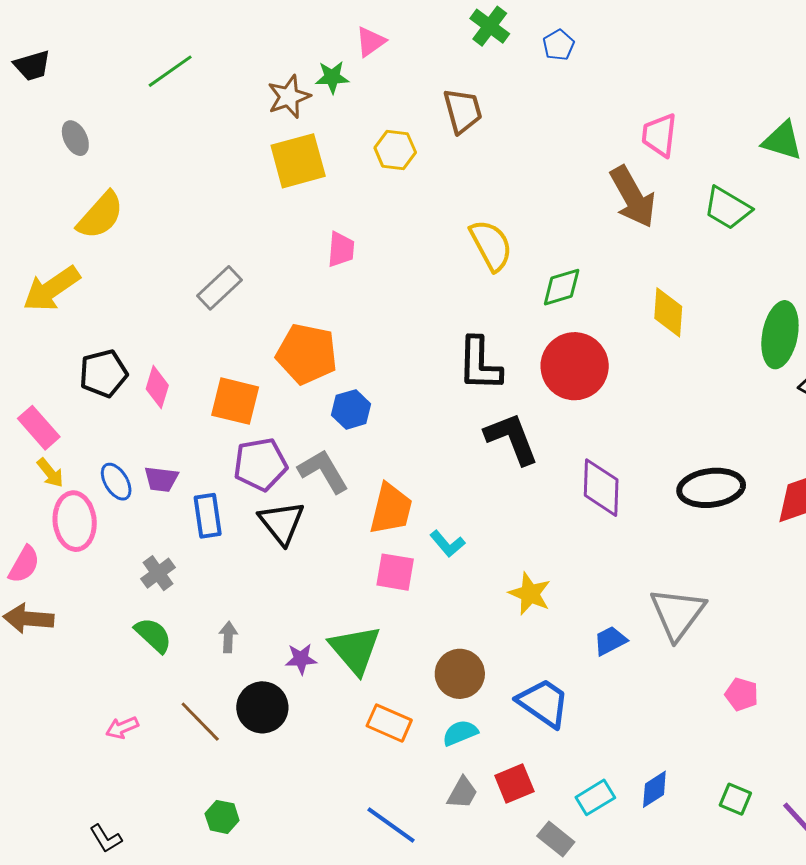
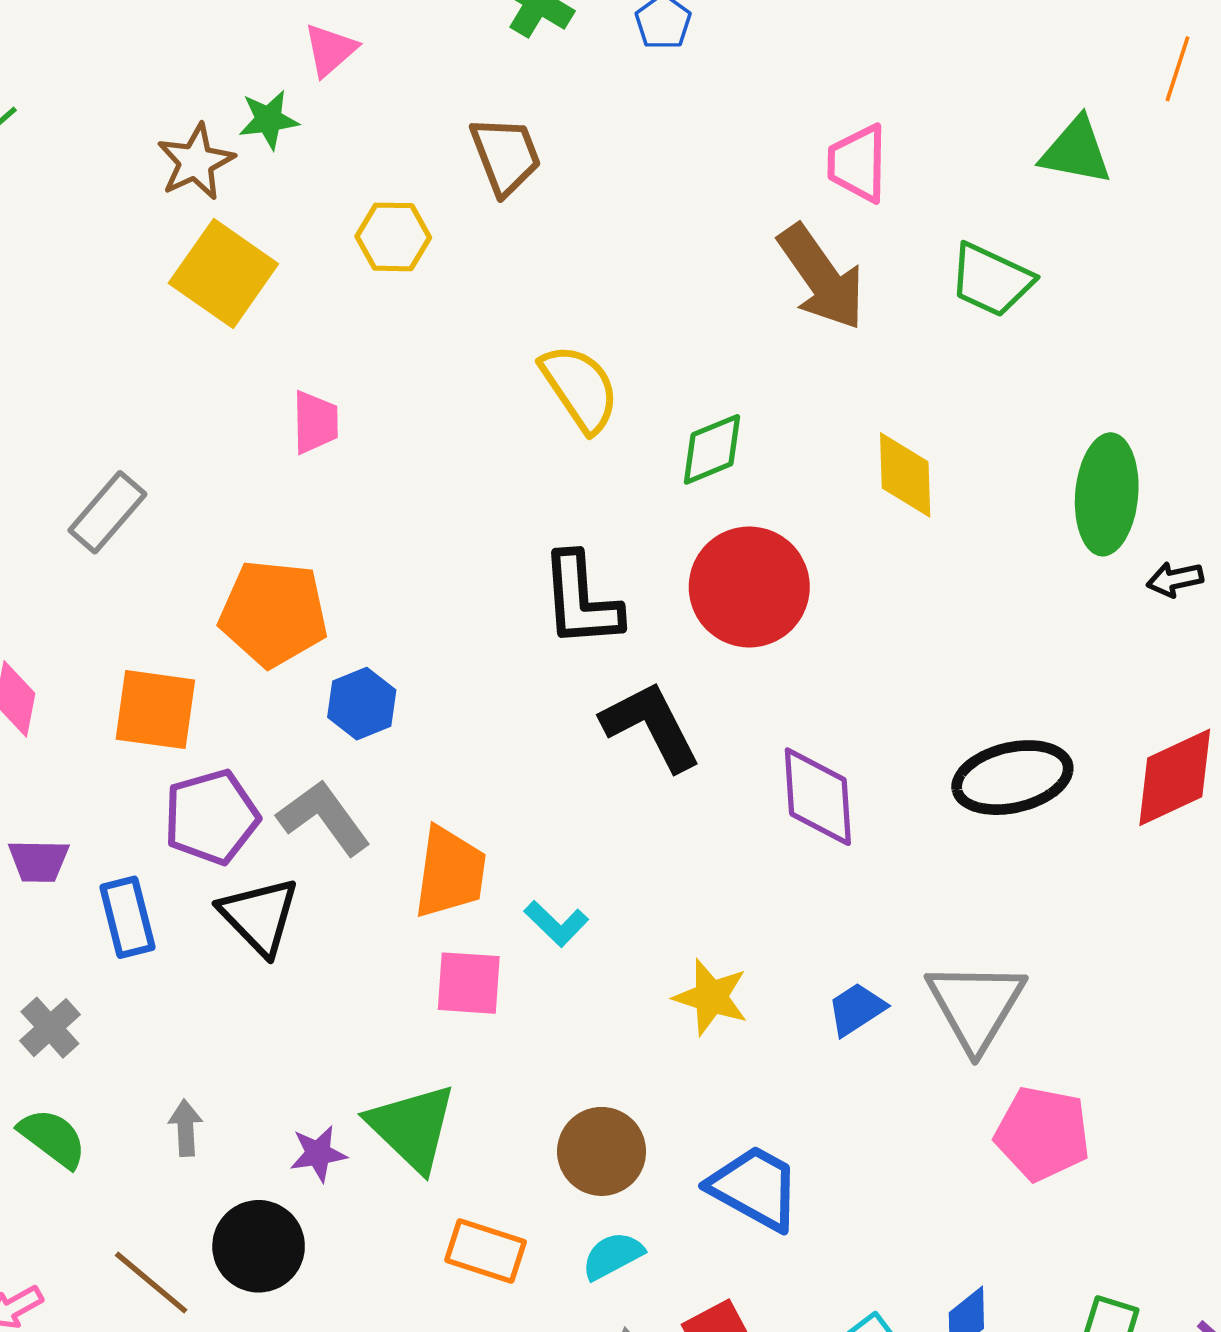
yellow square: (298, 161) -> (223, 274), turned -34
blue trapezoid: (610, 641) -> (856, 1009), moved
pink pentagon: (742, 694) -> (1042, 1133), moved, size x1.6

